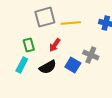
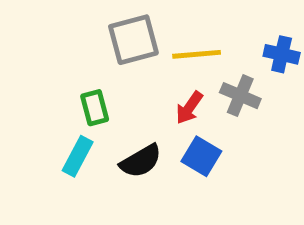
red arrow: (55, 45) -> (189, 108), moved
gray cross: (91, 55) -> (240, 96), moved

